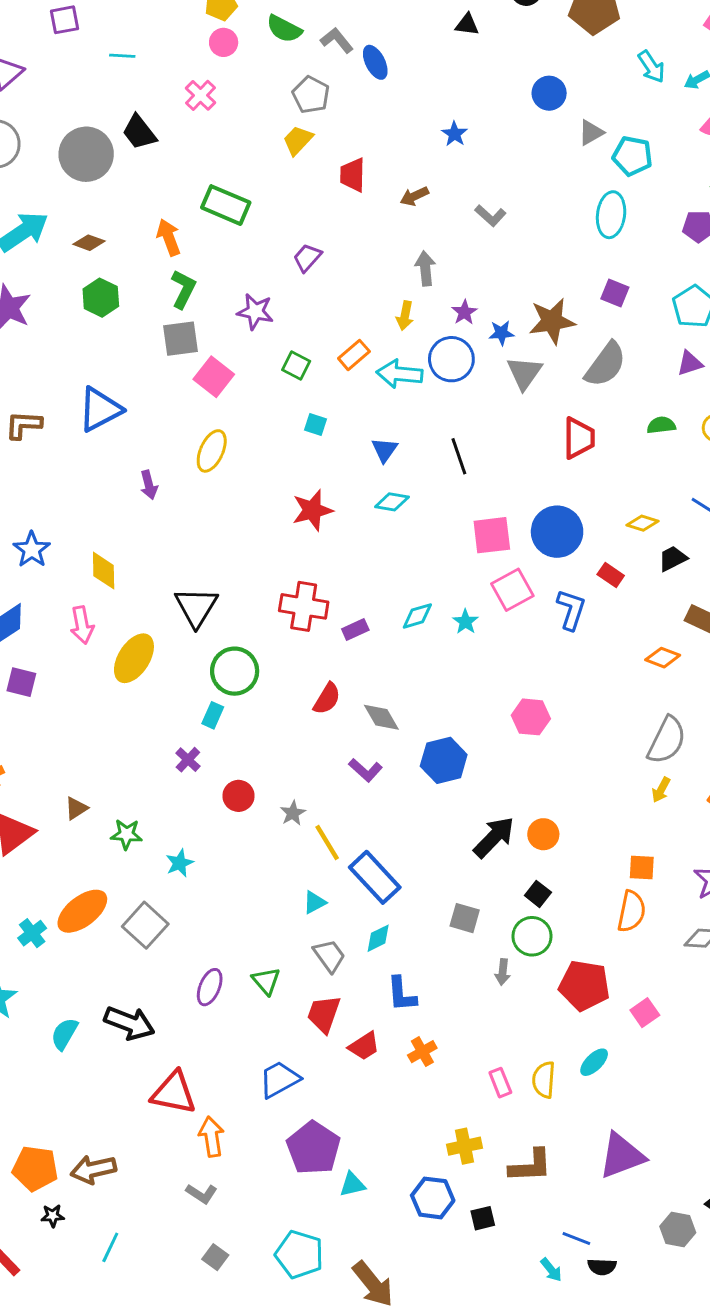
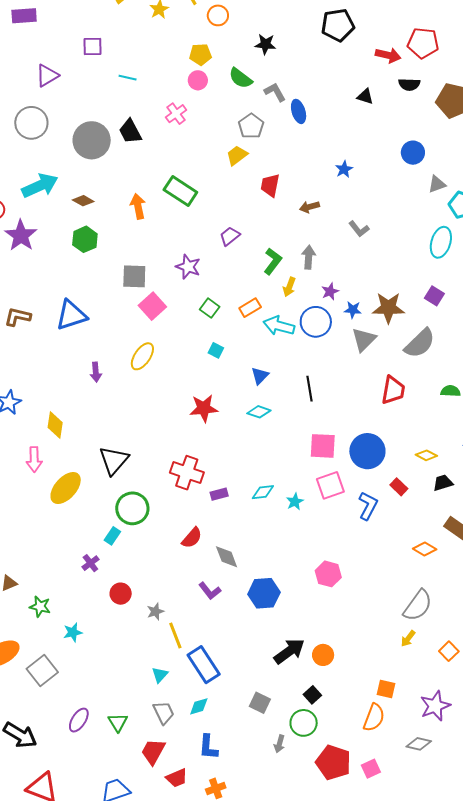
green L-shape: (183, 289) -> (273, 261), moved
cyan triangle: (314, 902) -> (160, 675), turned -30
pink square: (645, 1013) -> (371, 769), moved

